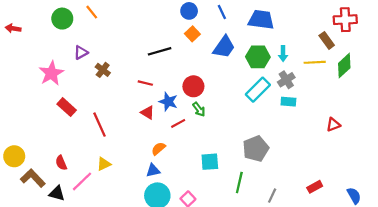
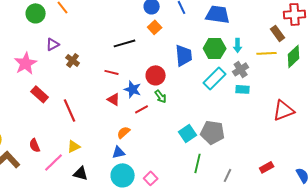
blue trapezoid: (224, 47) -> (184, 55), moved, turned -40
red triangle: (333, 125) -> (284, 110), size x1.6
gray pentagon: (256, 149) -> (213, 132), turned 30
cyan square: (210, 162) -> (188, 133), moved, turned -30
black triangle: (57, 193) -> (81, 173), moved

